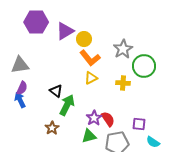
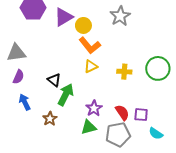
gray star: (123, 49) -> (120, 16), moved
green circle: (144, 66) -> (158, 68), moved
blue arrow: (20, 100) -> (25, 102), moved
red semicircle: (108, 119) -> (122, 113), moved

